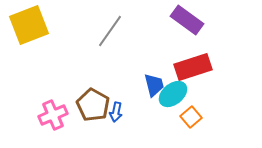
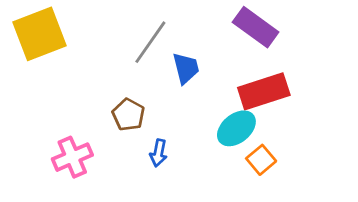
blue trapezoid: (154, 85) -> (186, 68), moved
brown pentagon: (93, 105) -> (128, 115), moved, size x0.7

